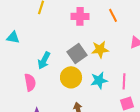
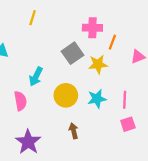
orange line: (113, 15) -> (112, 42), moved, turned 48
pink cross: (80, 16) -> (92, 28), moved
gray square: (77, 53) -> (72, 53), moved

